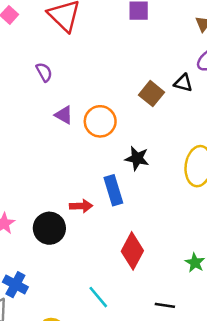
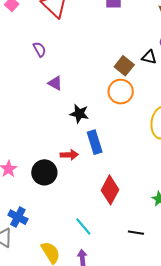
orange circle: (100, 121) -> (121, 92), moved
black star: (137, 158) -> (79, 114), moved

